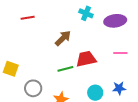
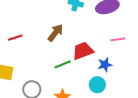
red line: (28, 18) -> (15, 38), moved
blue star: (119, 88) -> (105, 65), moved

